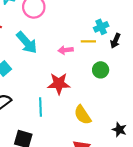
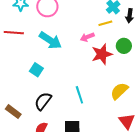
red star: (59, 84) -> (102, 54), moved
yellow semicircle: (83, 115) -> (119, 91), turned 96

